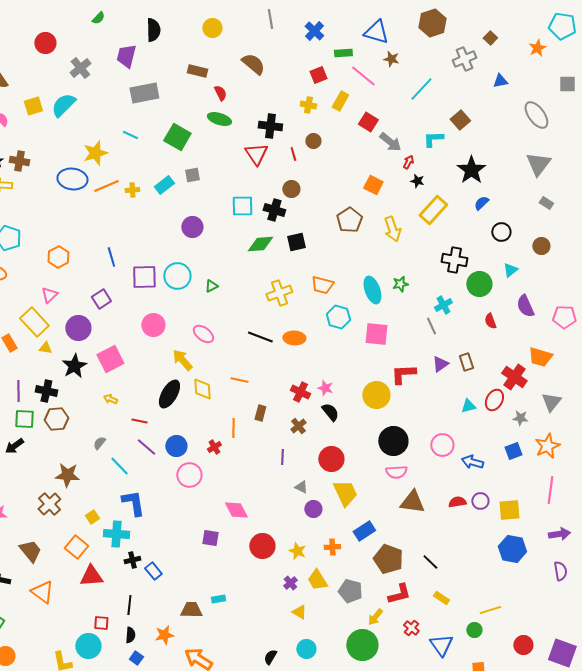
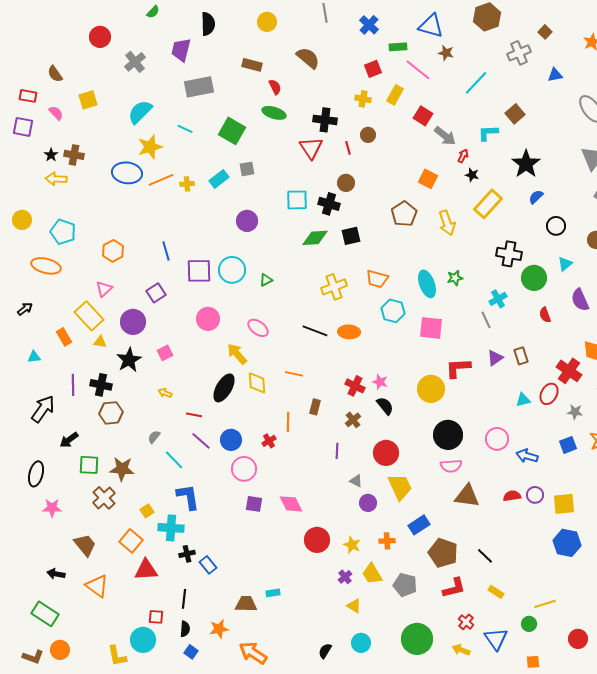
cyan semicircle: (63, 105) -> (140, 112), moved
pink square: (110, 359) -> (165, 353), size x0.6
green square: (24, 419) -> (89, 465), moved
purple square: (210, 538) -> (254, 504), moved
yellow arrow: (375, 617) -> (461, 650), moved, turned 72

